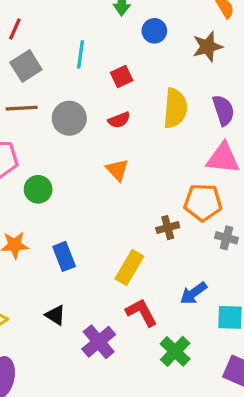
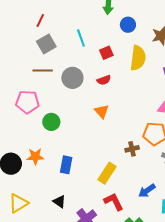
cyan line: (80, 54) -> (81, 38), turned -30
yellow semicircle: (175, 108) -> (138, 58), moved
blue rectangle: (64, 256) -> (66, 165), turned 30

